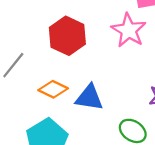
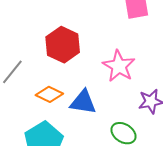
pink star: (129, 30) -> (119, 66), moved

